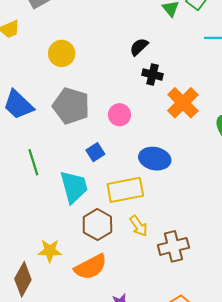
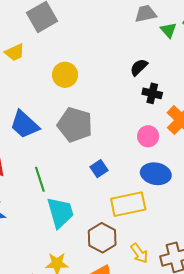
pink circle: (119, 115) -> (148, 136), moved
cyan trapezoid: (74, 187) -> (60, 213), moved
yellow arrow: (139, 226) -> (139, 253), moved

